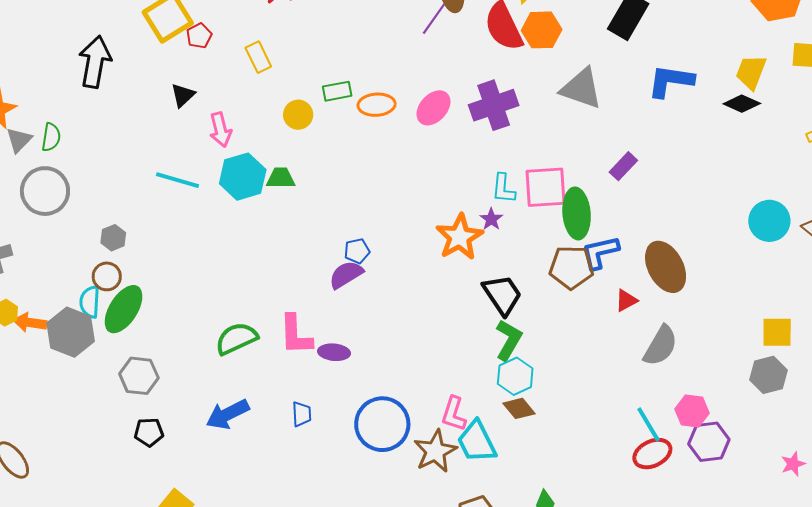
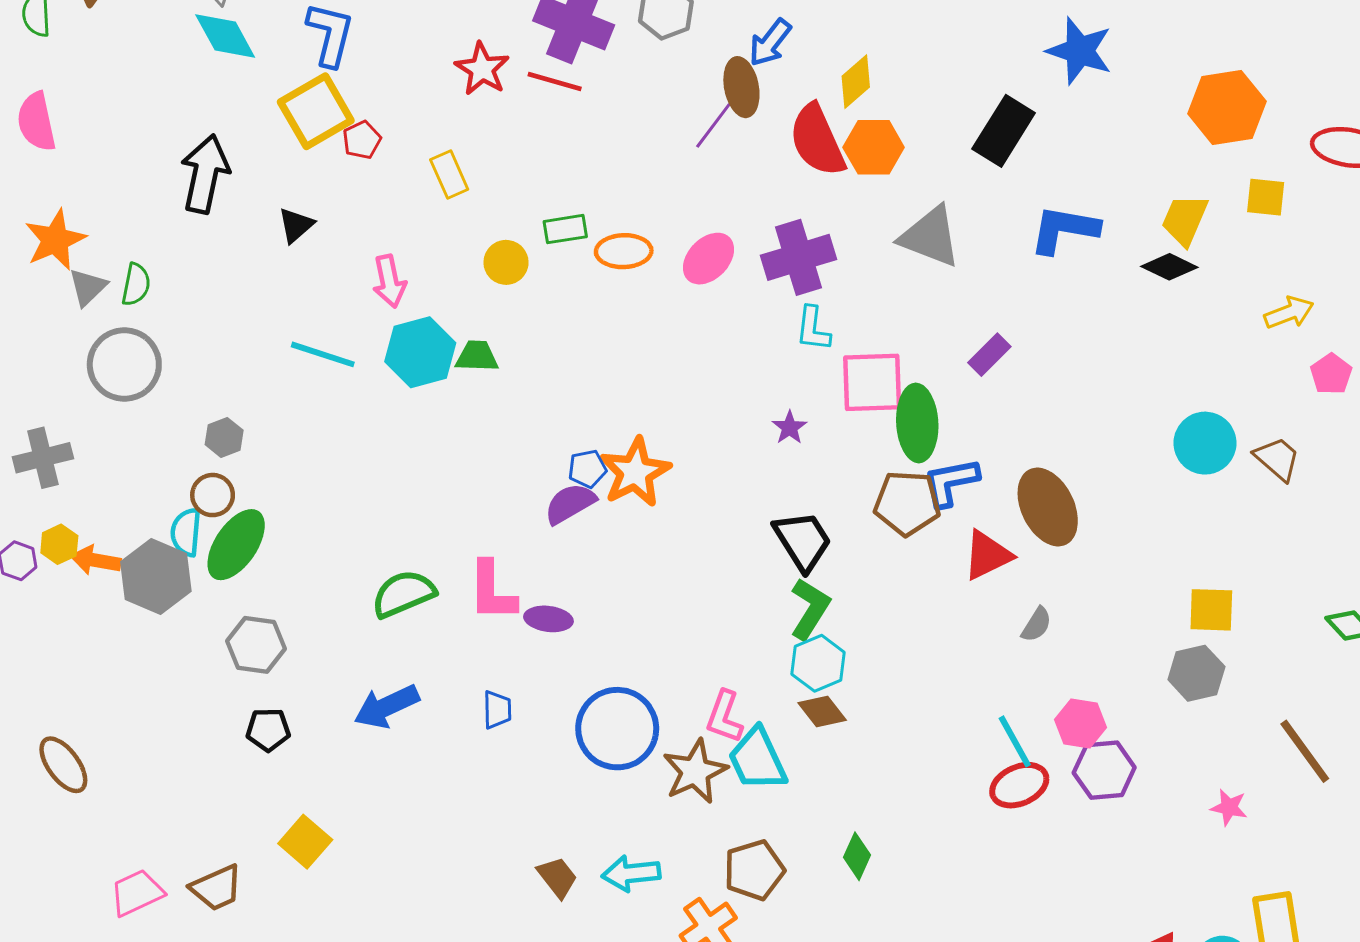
black triangle: (183, 95) -> (296, 225), moved
cyan L-shape: (503, 189) -> (813, 329), moved
orange star: (460, 237) -> (635, 472), moved
red triangle: (626, 300) -> (987, 555), size x1.5
gray semicircle: (661, 346) -> (1036, 625), size x0.6
pink star: (793, 464) -> (1229, 807), turned 30

